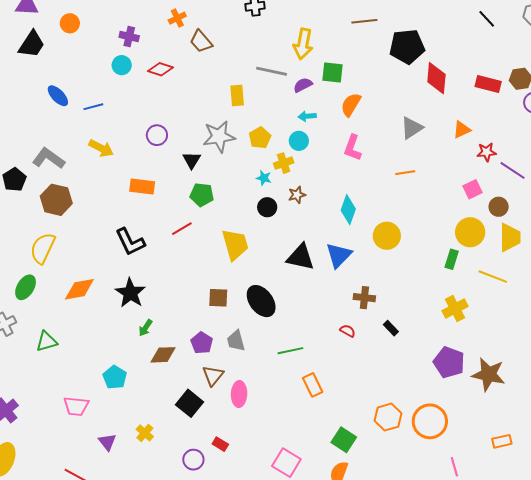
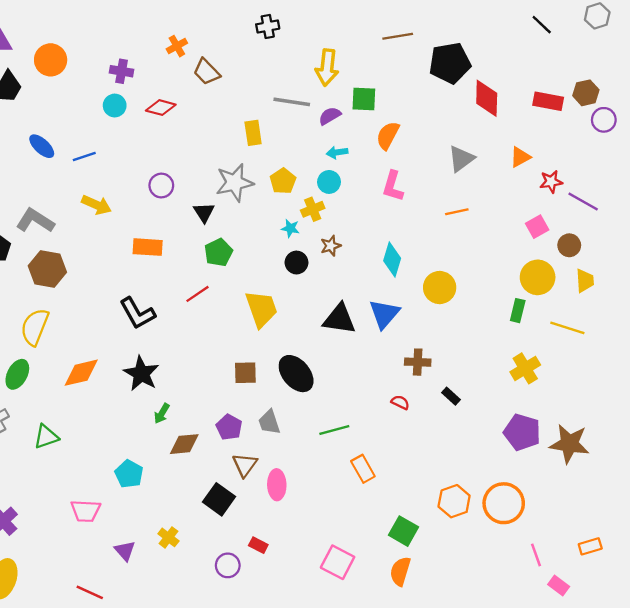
orange circle: (70, 23) -> (51, 60), size x1.4
green pentagon: (202, 195) -> (218, 252), turned -30
yellow trapezoid: (510, 237) -> (585, 281), size x0.7
orange rectangle: (502, 441) -> (590, 546), moved

